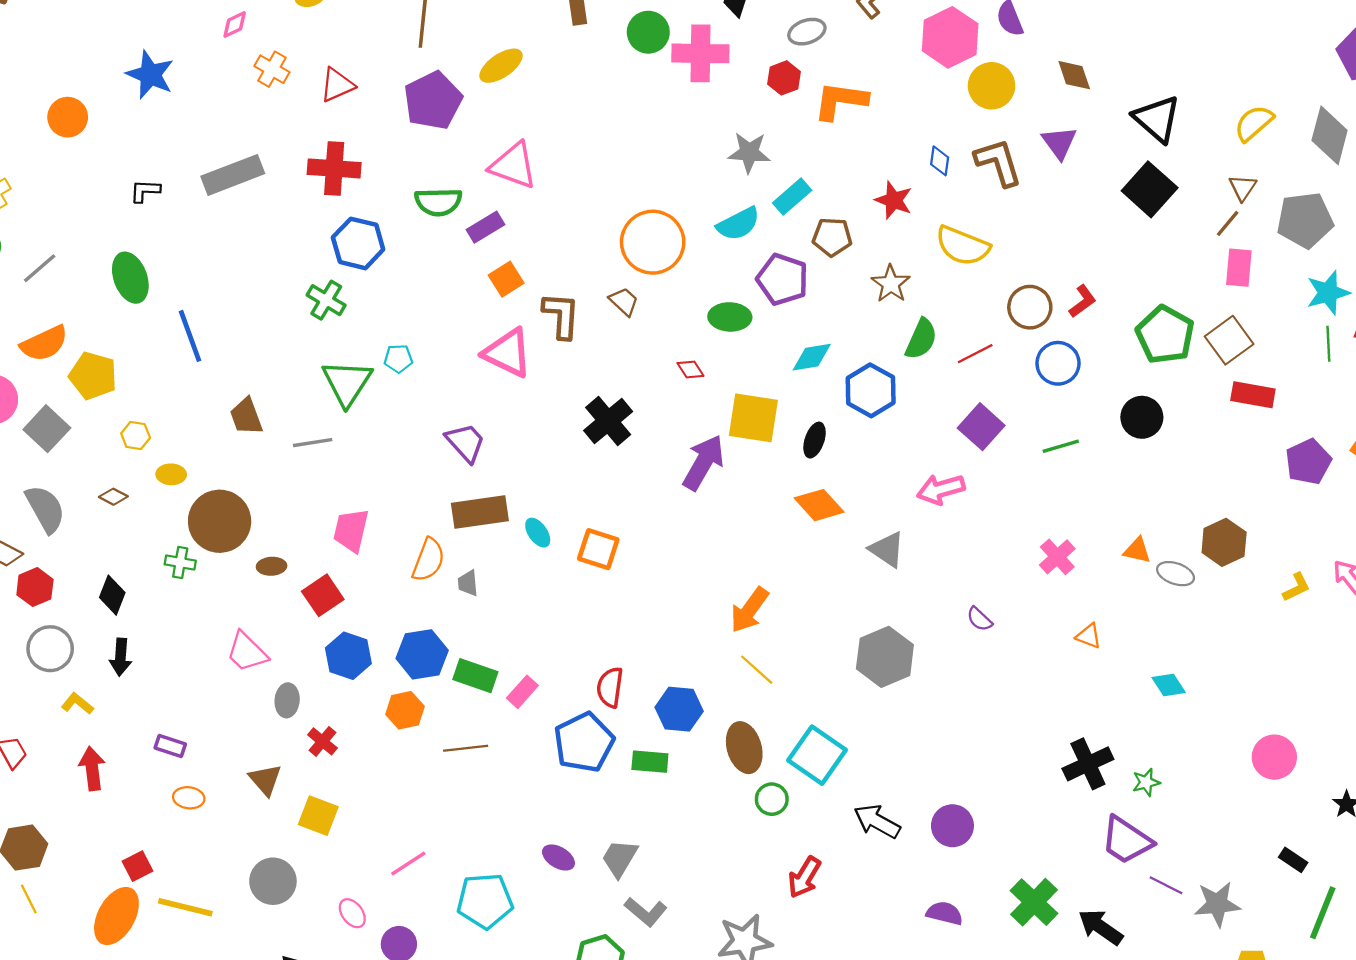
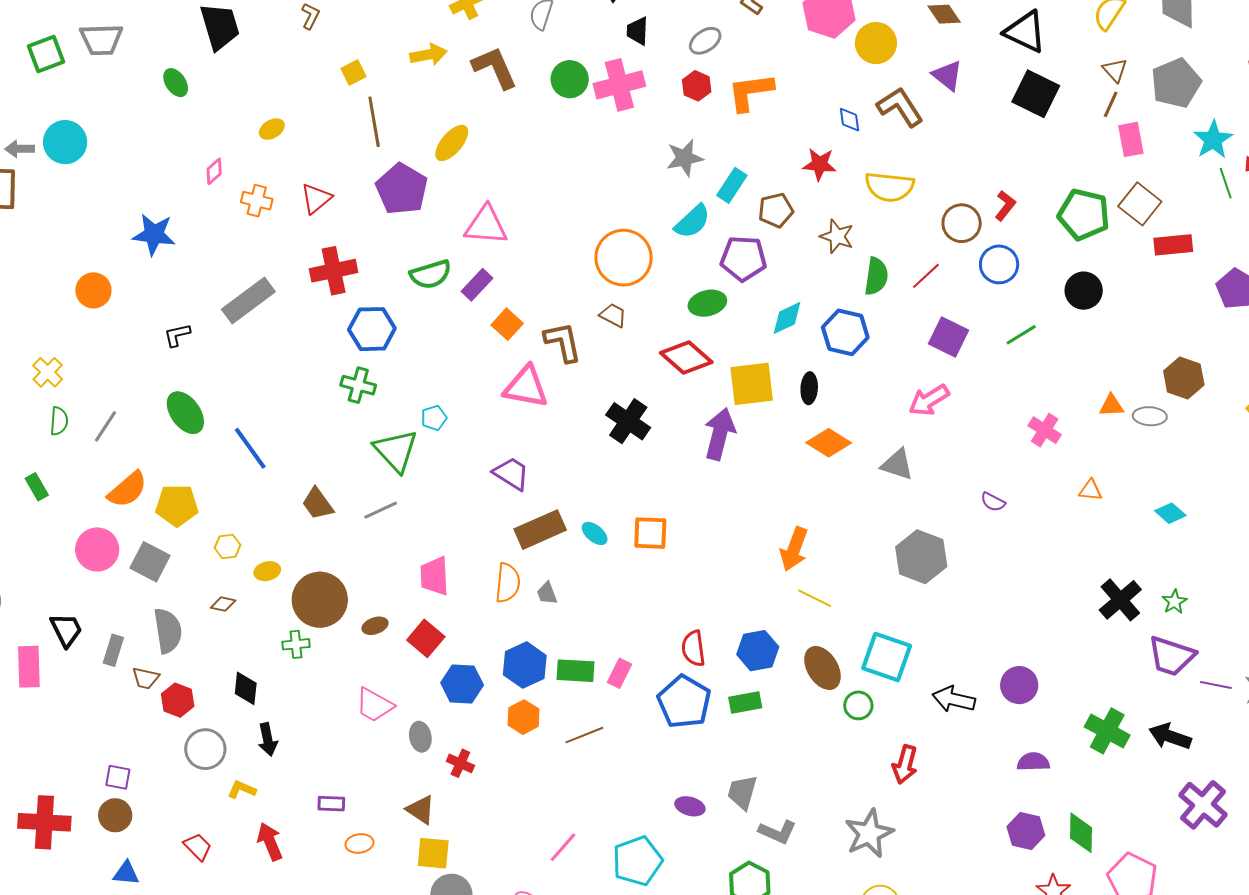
red diamond: (690, 369) -> (686, 357), size x2.0
gray semicircle: (45, 509) -> (168, 631), turned 36
yellow square: (318, 816) -> (433, 853), moved

